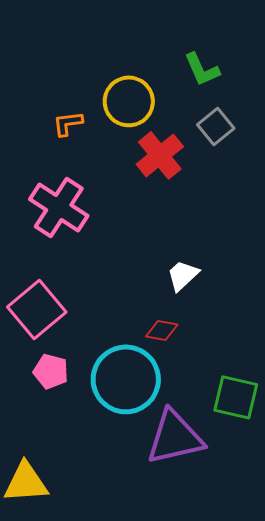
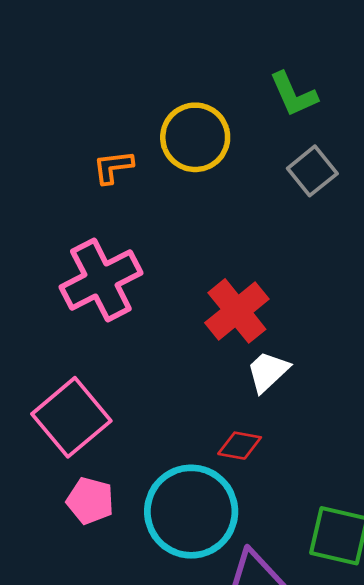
red cross: (160, 155) -> (237, 311), moved
pink cross: (59, 207) -> (101, 280), turned 30

